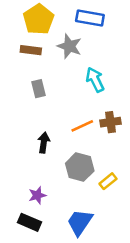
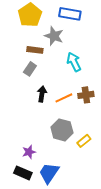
brown rectangle: (31, 50) -> (35, 50), moved
gray rectangle: (39, 89) -> (30, 69), turned 48
black arrow: (44, 143) -> (42, 94), moved
blue trapezoid: (80, 222) -> (49, 173), moved

